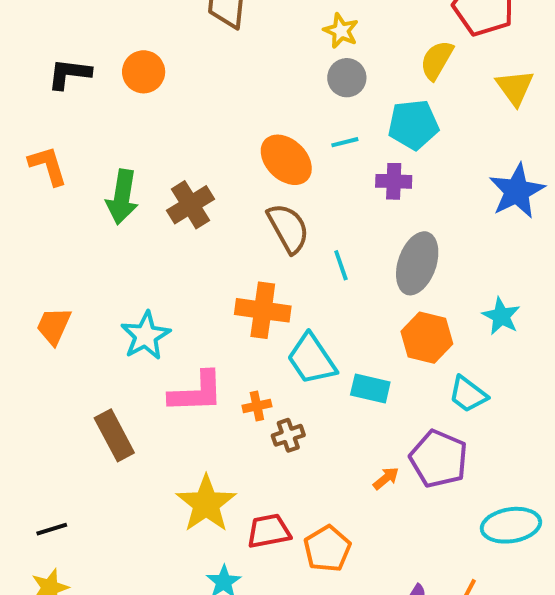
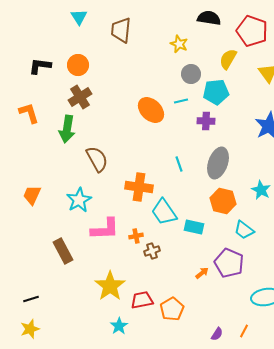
gray circle: (347, 78) -> (191, 74), moved
brown cross: (190, 205) -> (80, 97), moved
brown semicircle: (288, 228) -> (97, 159), moved

